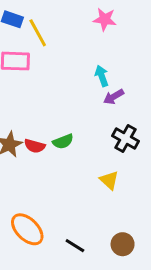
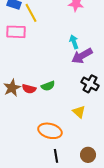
purple arrow: (114, 97) -> (82, 56), size x1.5
orange ellipse: (27, 229) -> (50, 131), moved, turned -30
black line: (75, 246) -> (56, 156), turned 48

